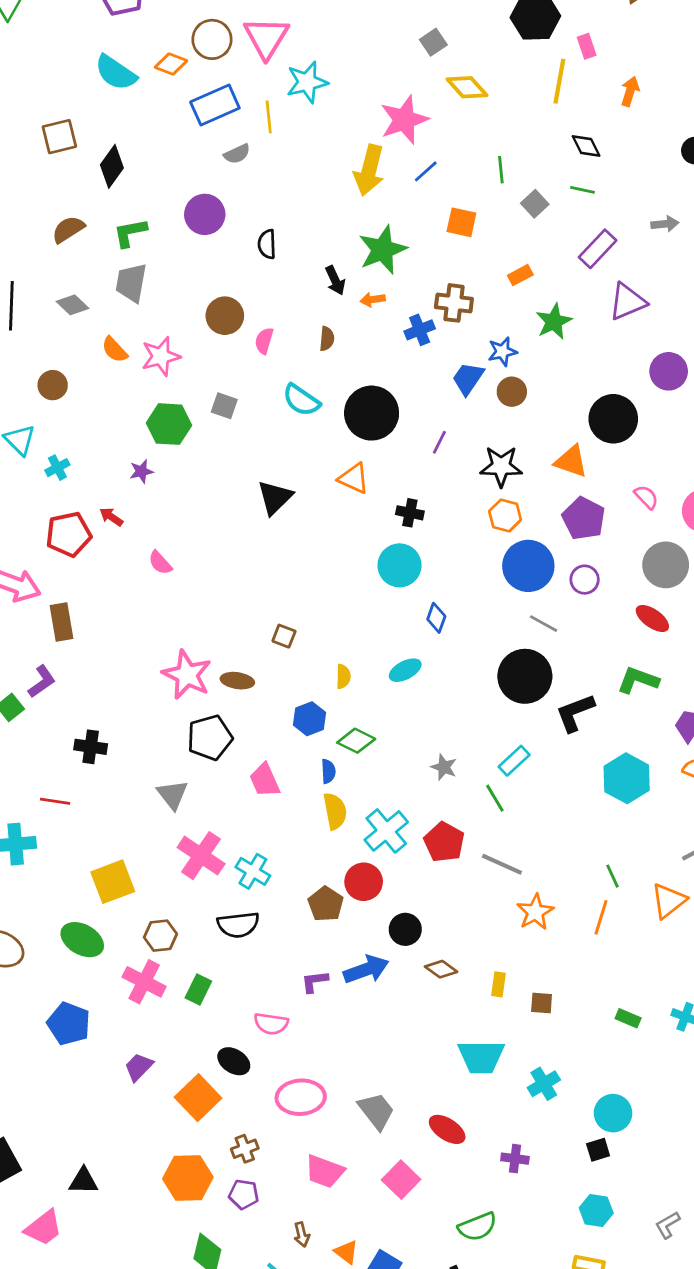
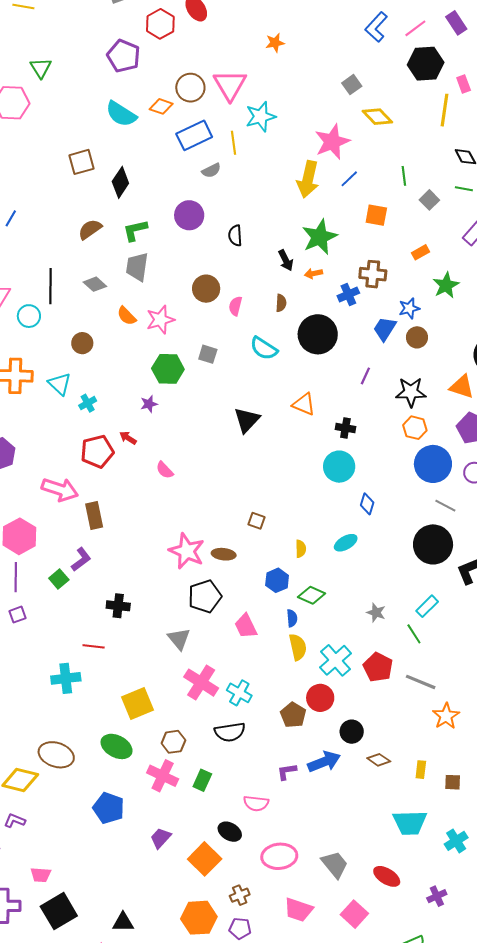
black circle: (372, 413) -> (318, 334), moved
purple cross: (515, 1159) -> (437, 896), turned -30

